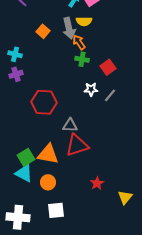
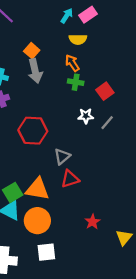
gray arrow: (69, 28) -> (35, 71), moved
gray triangle: (70, 125) -> (62, 156), turned -42
red triangle: (77, 145) -> (70, 179), size x0.7
orange circle: (48, 182) -> (37, 221), size x1.5

